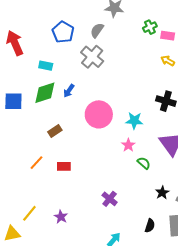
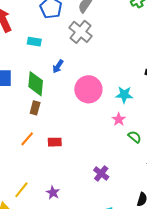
green diamond: (45, 93) -> (36, 84), moved, turned -65
brown rectangle: (55, 131) -> (35, 108), moved, turned -40

